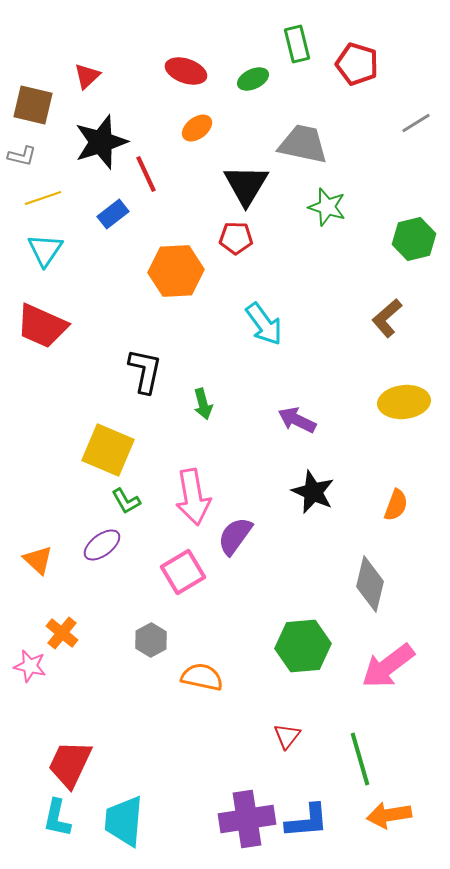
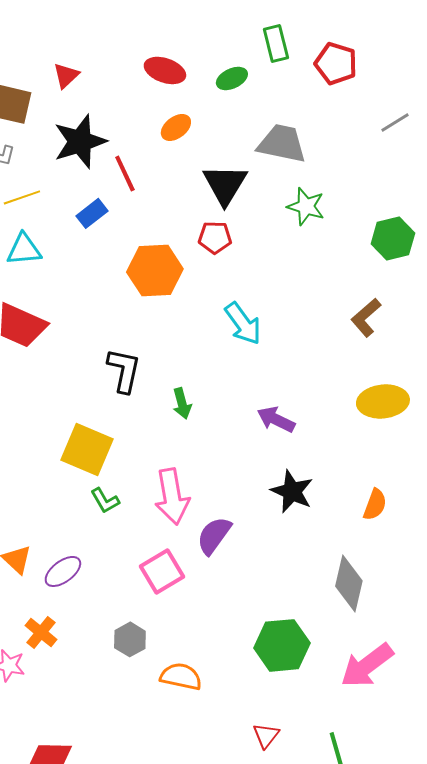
cyan triangle: (45, 250) -> (24, 249), turned 51
purple ellipse: (102, 545) -> (63, 571), moved

